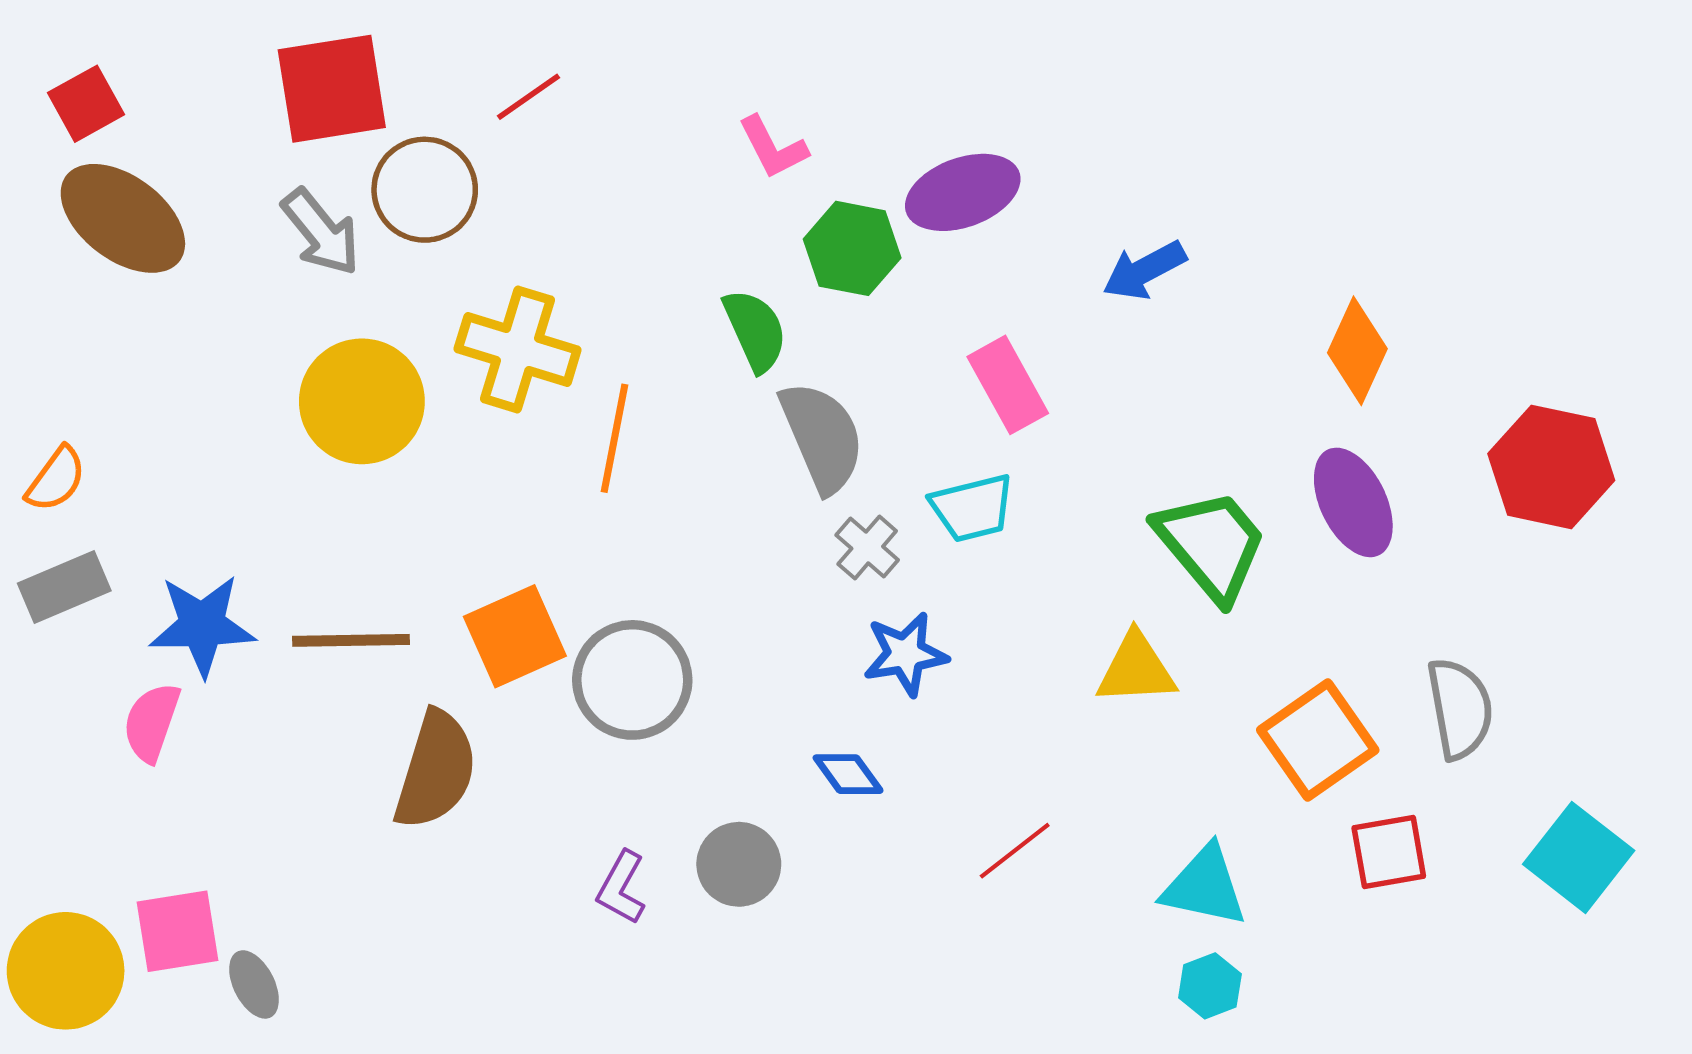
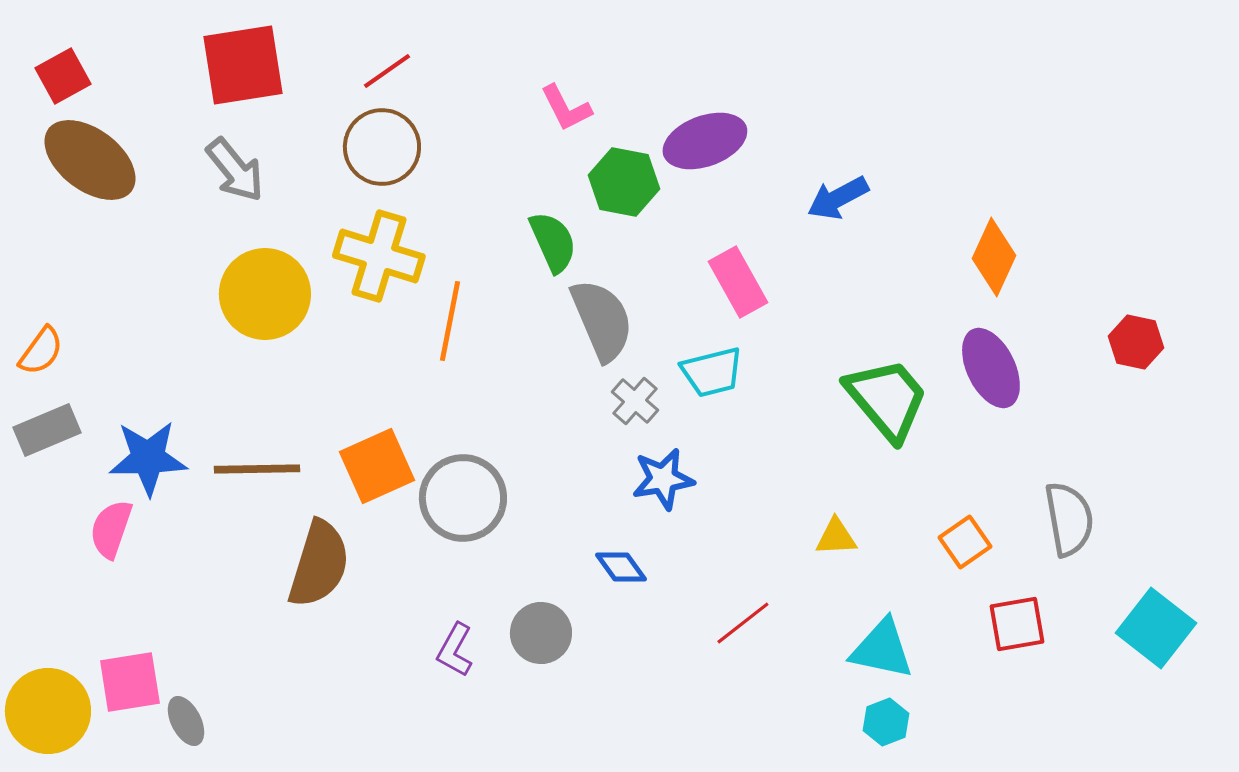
brown circle: (425, 190) -> (382, 147), moved
red hexagon: (1551, 467) -> (1136, 342), size x0.6
yellow triangle: (1136, 669) -> (836, 537), moved, size x0.7
orange square: (1318, 740) -> (965, 542), size x0.6

